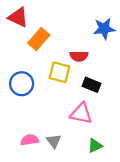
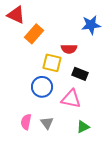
blue circle: (22, 84) -> (42, 87), moved
pink semicircle: (30, 140) -> (26, 122), turned -70

